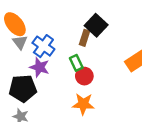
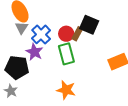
black square: (96, 25) -> (89, 25), turned -30
green rectangle: (76, 63) -> (66, 54), size x1.5
red circle: (84, 76) -> (66, 34), moved

